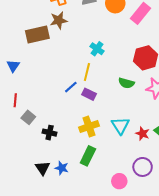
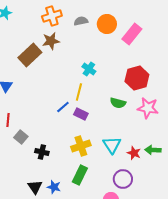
brown rectangle: (37, 35) -> (30, 55), turned -30
purple circle: (143, 167) -> (123, 179), moved

